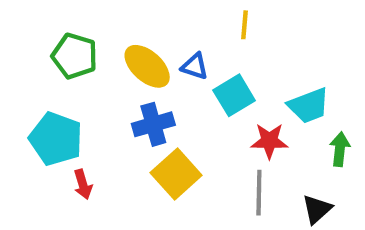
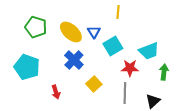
blue triangle: (195, 66) -> (94, 32), turned 40
blue cross: (153, 124) -> (74, 60), turned -30
yellow square: (176, 174) -> (94, 84), moved, size x0.7
red arrow: (83, 184) -> (56, 92), moved

